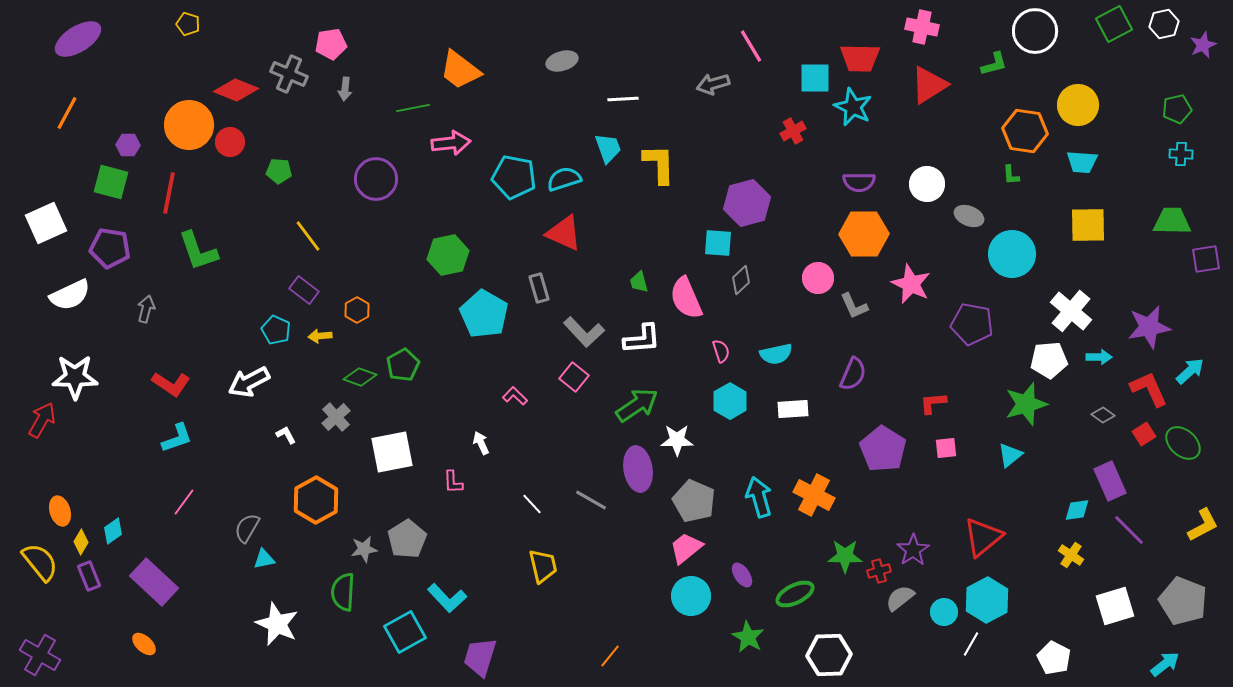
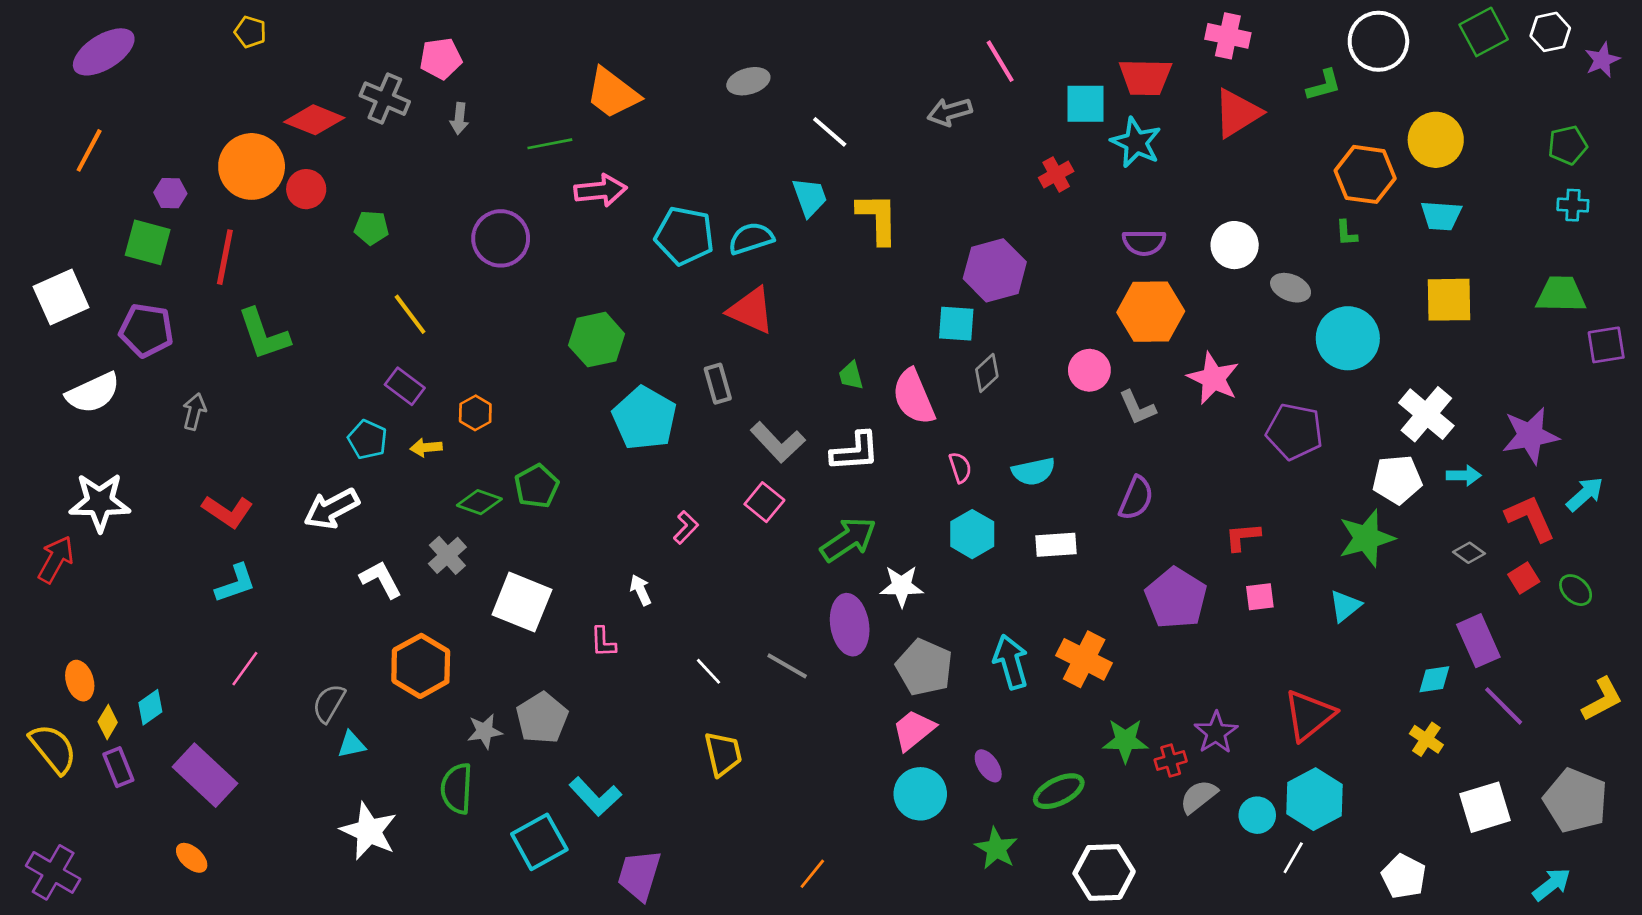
white line: (623, 99) -> (830, 132), turned 44
pink L-shape: (515, 396) -> (686, 527), turned 90
white L-shape: (286, 435) -> (381, 579), size x1.6
green ellipse: (1183, 443) -> (1576, 590), size x0.7
white square: (392, 452) -> (522, 602), turned 33

